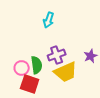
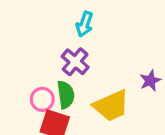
purple cross: (57, 55) -> (75, 62), moved, turned -30

